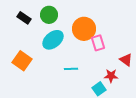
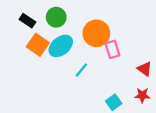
orange square: (22, 61) -> (38, 45), moved
cyan line: (71, 69) -> (81, 70), moved, turned -48
red star: (111, 76) -> (142, 95), moved

